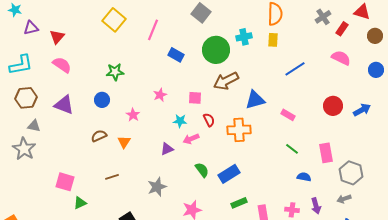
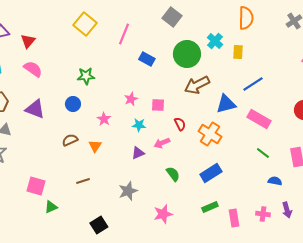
cyan cross: (244, 37) -> (215, 41), turned -35
yellow rectangle: (273, 40) -> (238, 52), moved
blue line: (295, 69) -> (253, 84), moved
pink square: (195, 98) -> (158, 105), moved
pink rectangle: (288, 115) -> (259, 119), size x1.6
cyan star: (180, 121) -> (139, 125), moved
orange cross: (239, 130) -> (210, 134), turned 35
blue rectangle: (229, 174) -> (211, 173), moved

